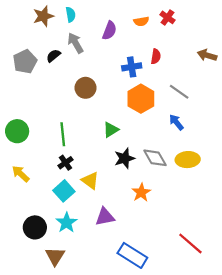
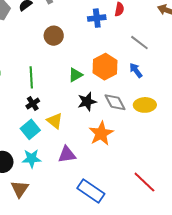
orange hexagon: (141, 99) -> (105, 67), moved
orange star: (141, 192) -> (101, 134), size x1.4
cyan star: (67, 223) -> (32, 159), turned 30

